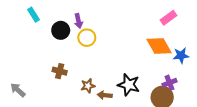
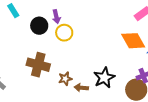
brown cross: (60, 71) -> (38, 65), size x1.6
black star: (129, 85) -> (104, 78), turned 30

